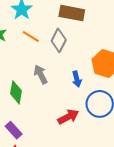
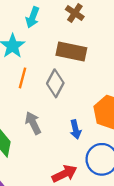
orange line: (31, 36) -> (23, 78), turned 72

